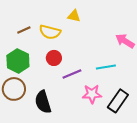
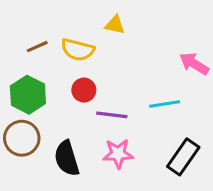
purple line: (72, 74) -> (112, 115), turned 30
pink star: (92, 94) -> (118, 154), moved

